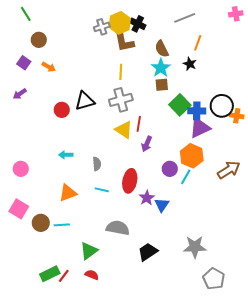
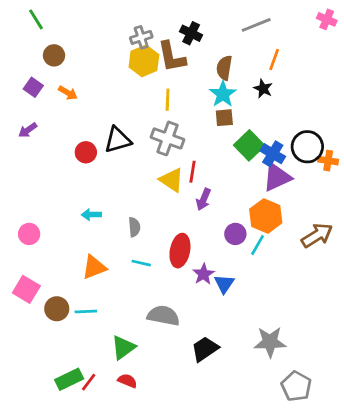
pink cross: (236, 14) -> (327, 19), turned 32
yellow hexagon: (120, 23) -> (144, 61), moved
brown semicircle: (162, 49) -> (224, 68), turned 36
gray cross: (121, 100) -> (168, 138), turned 35
blue cross: (197, 111) -> (273, 154), turned 30

